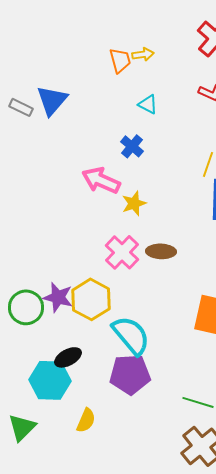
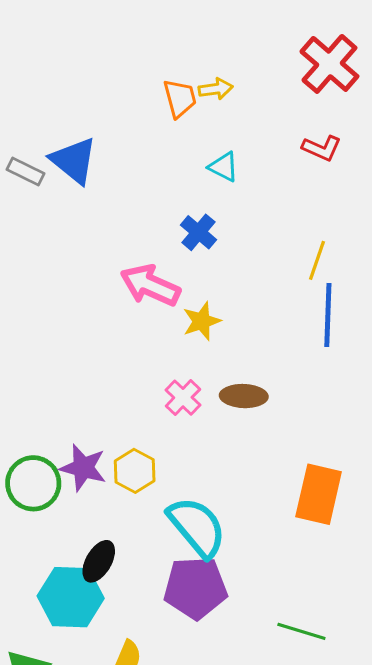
blue triangle: (52, 100) -> (74, 161), turned -32
pink cross: (122, 252) -> (183, 398), size x0.7
yellow hexagon: (91, 299) -> (135, 471), size x0.7
black ellipse: (68, 357) -> (99, 561), turned -32

